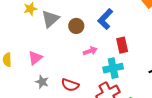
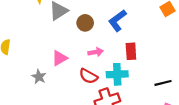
pink triangle: (35, 58) -> (60, 58), moved
red semicircle: (70, 85) -> (88, 76), moved

